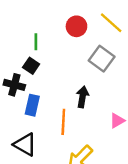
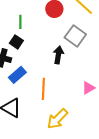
black arrow: (82, 97) -> (58, 55), moved
blue rectangle: (32, 105) -> (17, 75), turned 36

